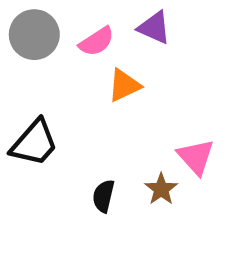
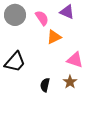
pink semicircle: (97, 42) -> (42, 18), turned -91
pink triangle: (196, 157) -> (75, 60), moved, turned -30

